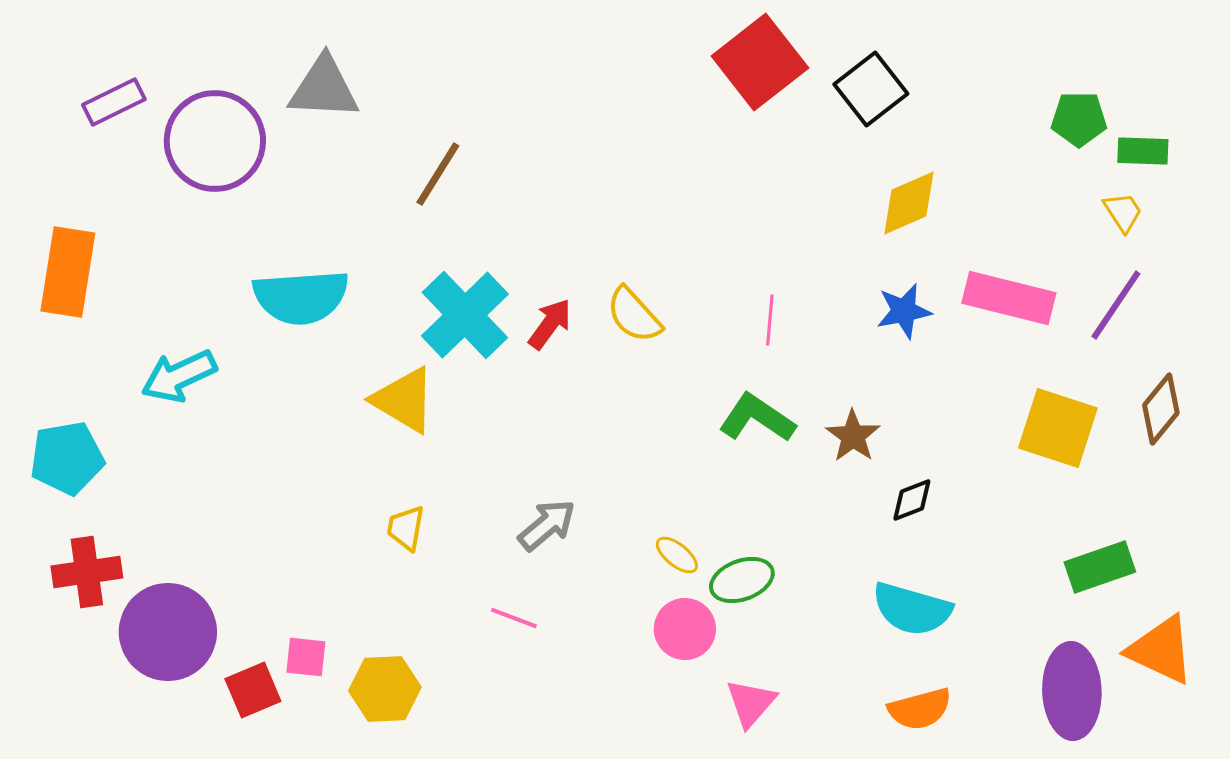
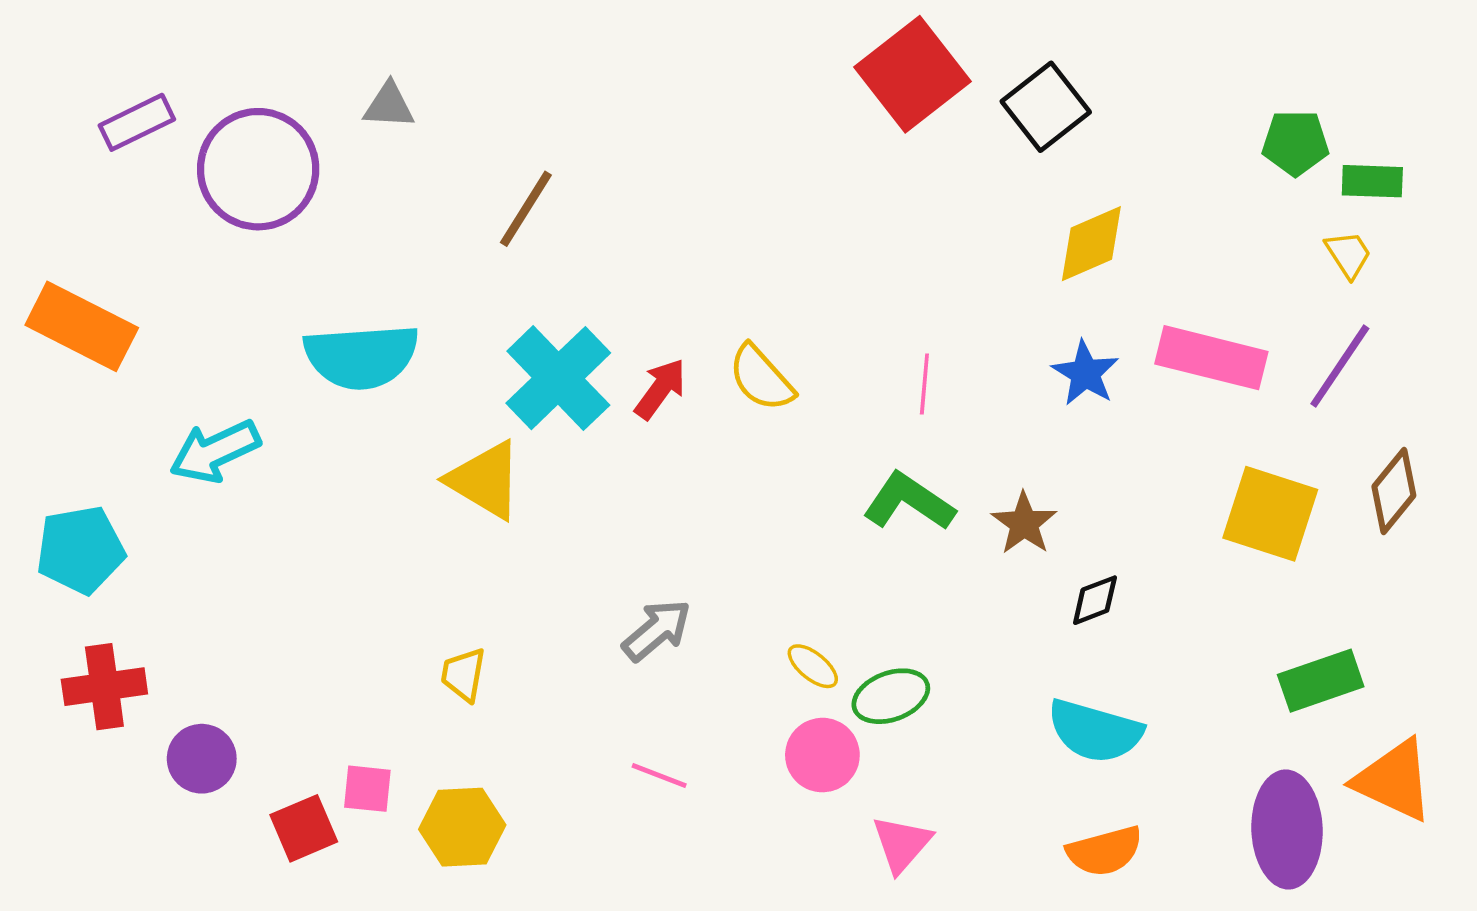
gray triangle: (324, 88) -> (389, 106), size x0.6
orange rectangle: (68, 272) -> (82, 326), turned -72
blue star: (904, 311) -> (1085, 373), turned -30
yellow trapezoid: (406, 528) -> (463, 675), moved
pink line: (514, 618) -> (659, 775), moved
purple circle: (168, 632) -> (202, 759), size x0.6

